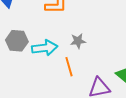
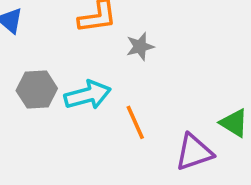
gray star: (78, 41) -> (140, 47), moved

